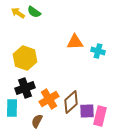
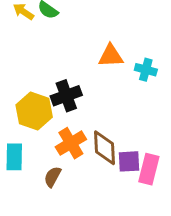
yellow hexagon: (25, 58) -> (34, 111), moved
black cross: (25, 88) -> (66, 96), moved
brown diamond: (71, 102) -> (105, 148), turned -50

